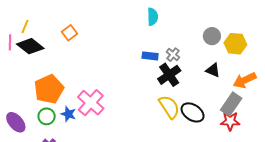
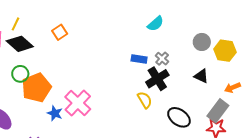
cyan semicircle: (153, 17) -> (155, 24), moved, turned 48
orange arrow: (245, 80) -> (233, 88), size x0.7
yellow semicircle: (169, 107) -> (145, 100), moved, size x0.7
green circle: (47, 116) -> (20, 74), moved

